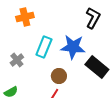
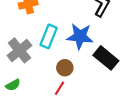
gray cross: (17, 60) -> (19, 50), size x1.6

